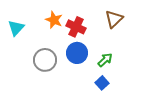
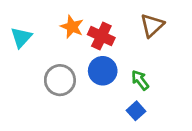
green arrow: (105, 60) -> (140, 80), turned -84

